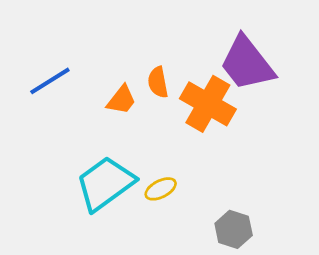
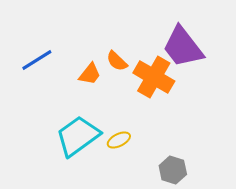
orange semicircle: (158, 82) -> (117, 61), turned -35

